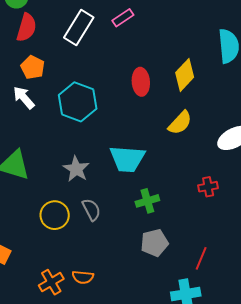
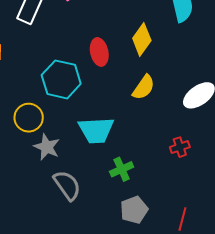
cyan hexagon: (78, 102) -> (61, 79), moved
gray semicircle: (91, 210) -> (67, 185), size x1.4
yellow circle: (55, 215) -> (29, 118), moved

